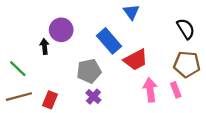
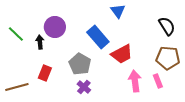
green line: (18, 69) -> (16, 34), moved
gray pentagon: (89, 71) -> (80, 64), turned -30
red rectangle: (50, 100) -> (45, 73), moved

